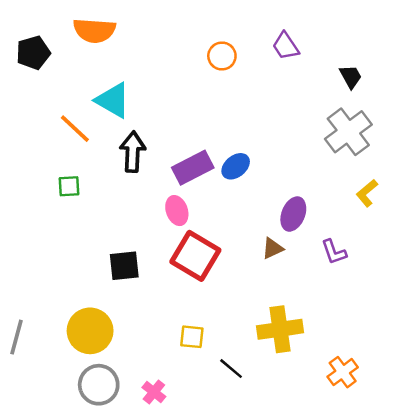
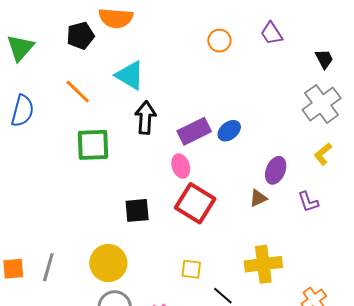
black pentagon: (33, 53) -> (81, 36), moved
orange line: (75, 129) -> (78, 92), moved
green square: (69, 186) -> (93, 145), size x1.8
yellow L-shape: (367, 193) -> (323, 154), moved

